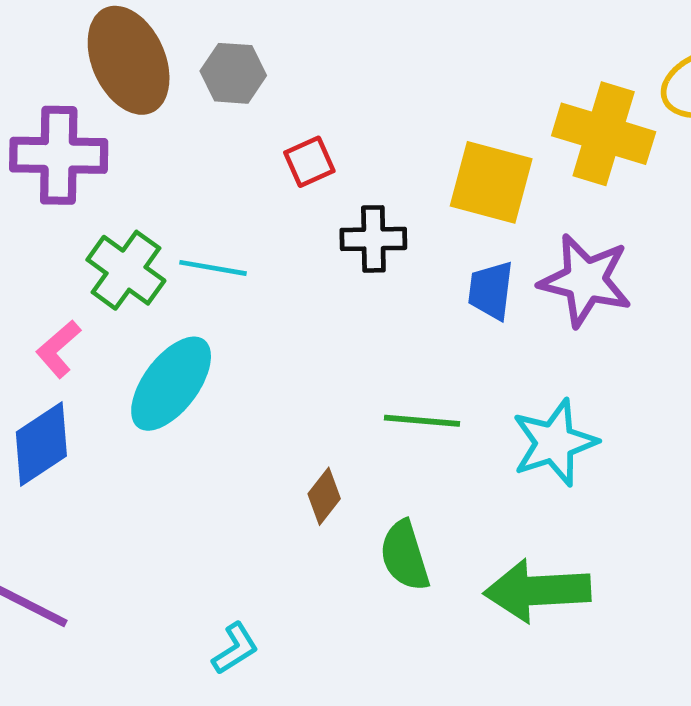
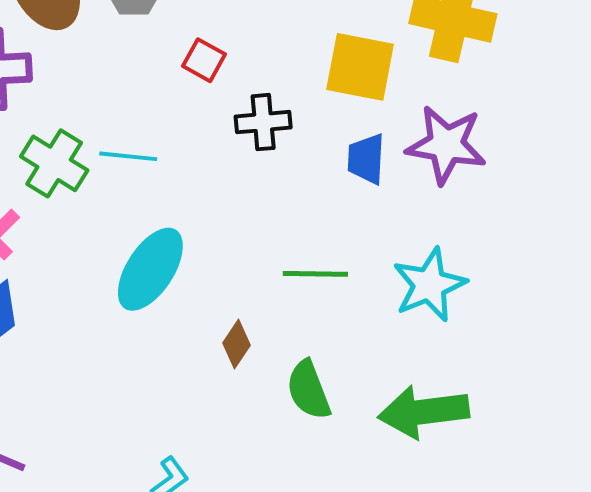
red square: (309, 162) -> (204, 60), turned -33
cyan ellipse: (171, 384) -> (150, 269), moved

